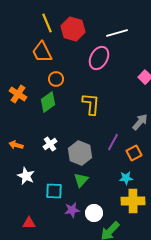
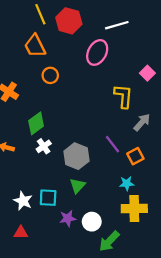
green diamond: (48, 102) -> (36, 123), moved
yellow L-shape: (91, 104) -> (123, 96), moved
purple line: (113, 142) -> (112, 144), turned -66
white star: (26, 176) -> (23, 201), moved

